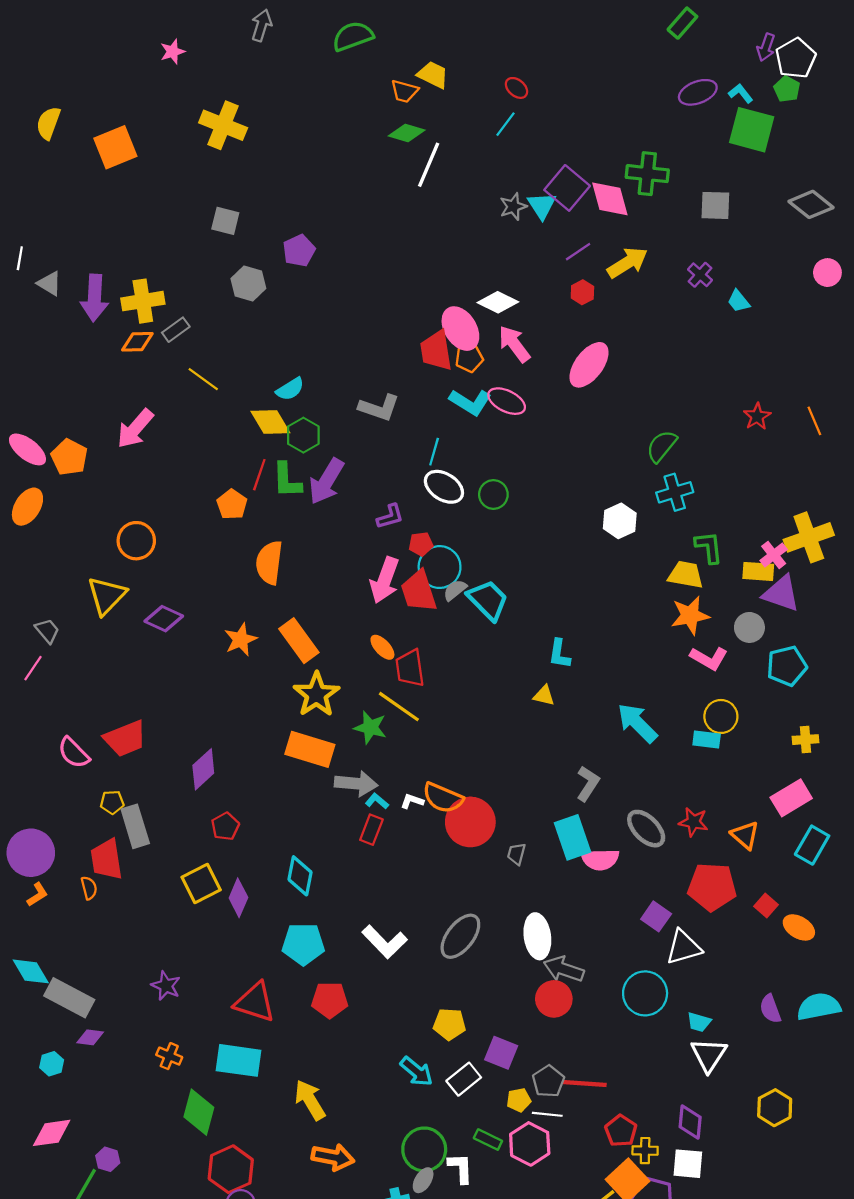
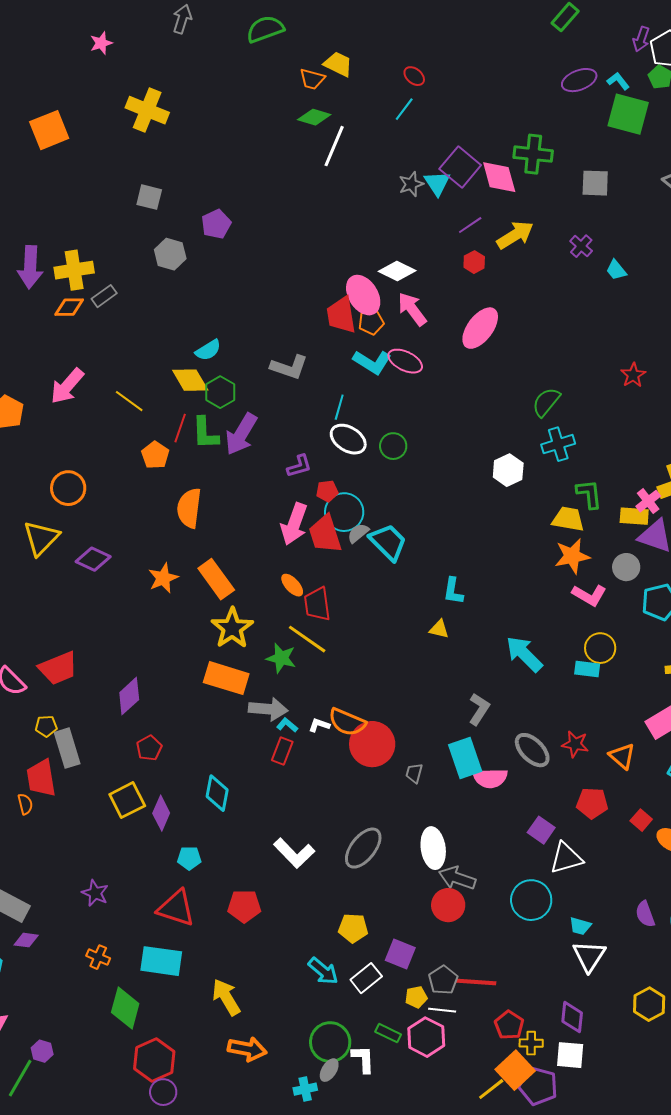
yellow line: (203, 379) -> (129, 401), moved
red pentagon: (712, 887) -> (592, 803), size x0.7
cyan pentagon: (303, 944) -> (189, 858), moved, size x0.6

